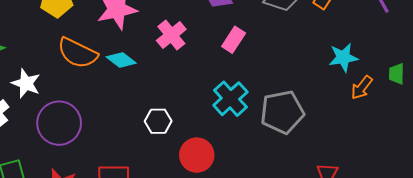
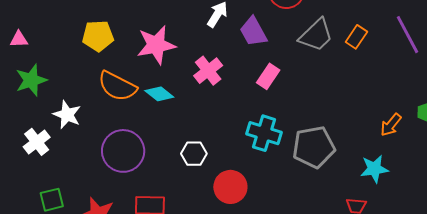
cyan star: (343, 57) -> (374, 169), moved
cyan cross: (230, 99) -> (264, 133), turned -32
purple circle: (59, 123) -> (123, 151), moved

